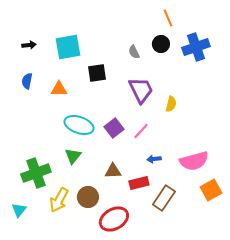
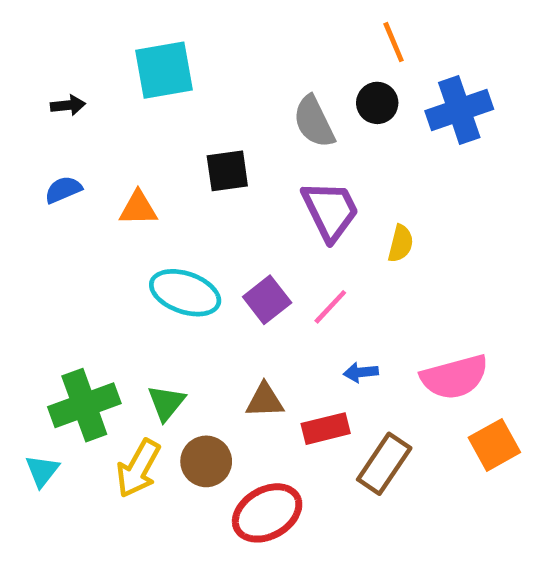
cyan square: (68, 47) -> (164, 70), moved
gray semicircle: (134, 52) -> (314, 122), size x1.6
blue semicircle: (27, 81) -> (63, 190), turned 56
green triangle: (73, 156) -> (166, 403), moved
cyan triangle: (19, 210) -> (42, 471), moved

